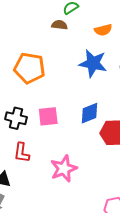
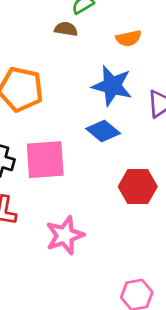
blue diamond: (90, 113) -> (103, 131), moved, turned 60
pink square: (48, 116) -> (45, 160), size x1.4

